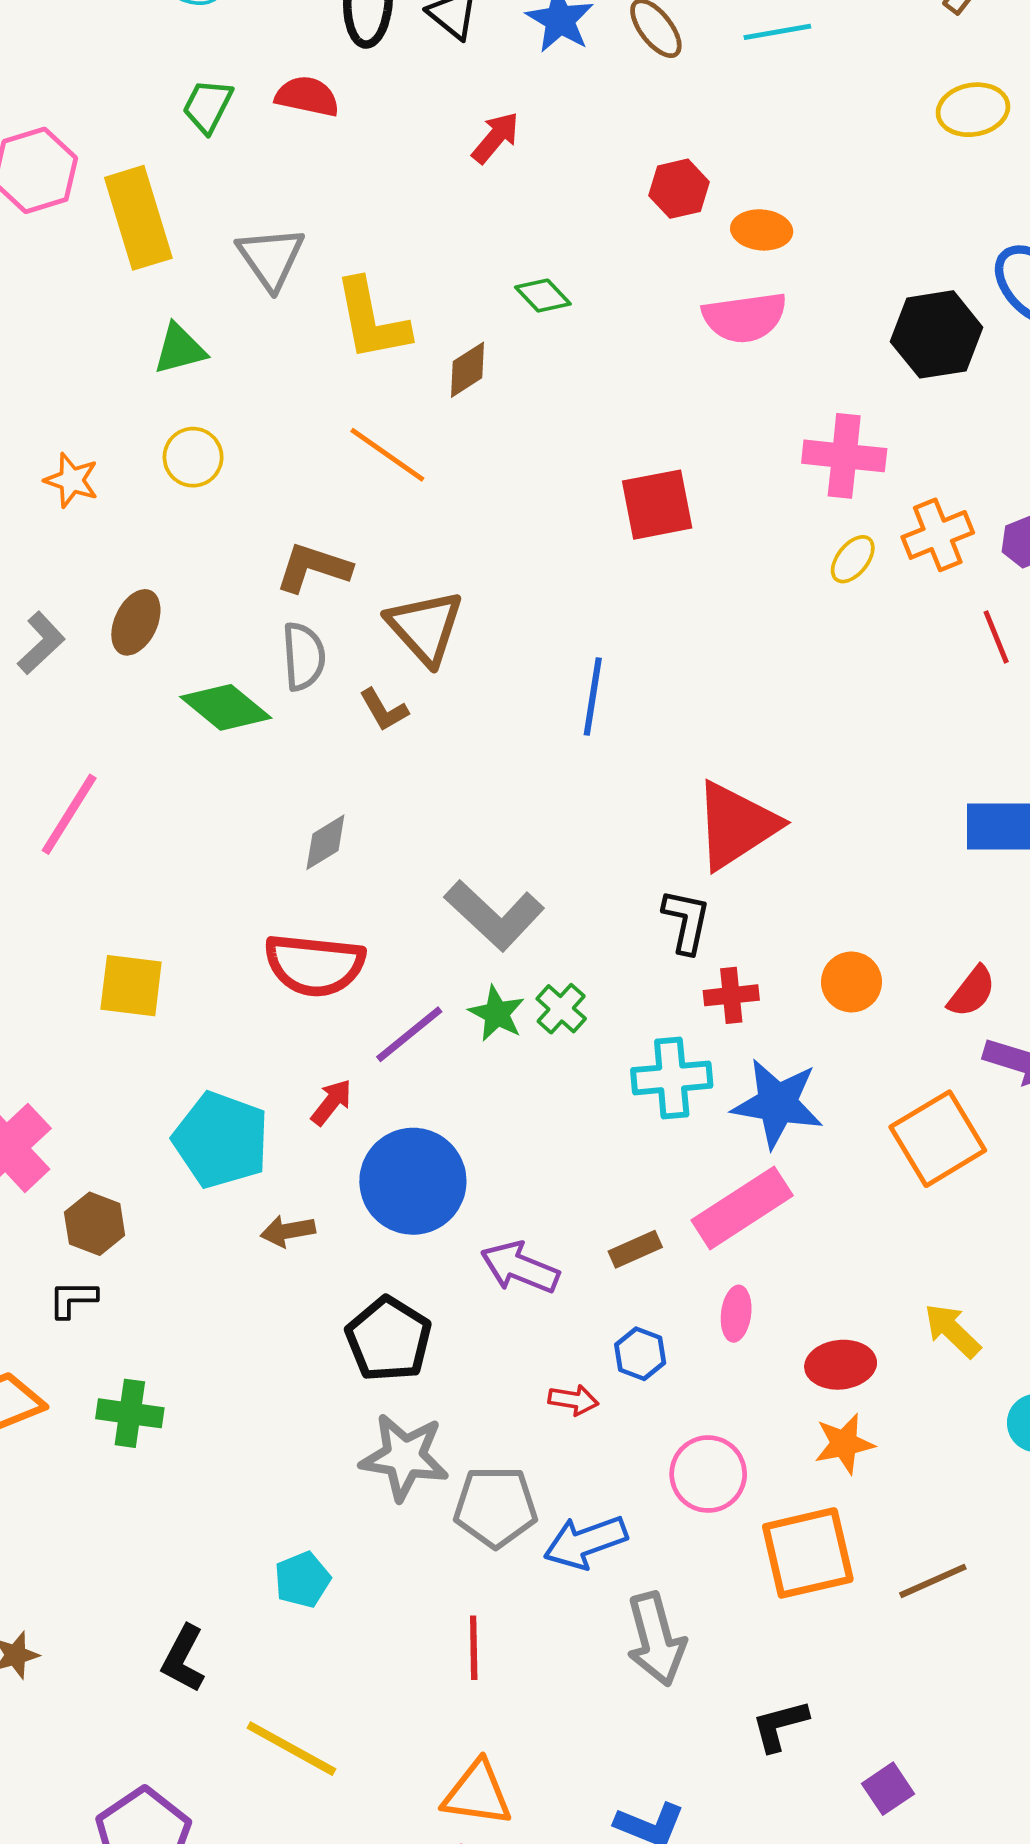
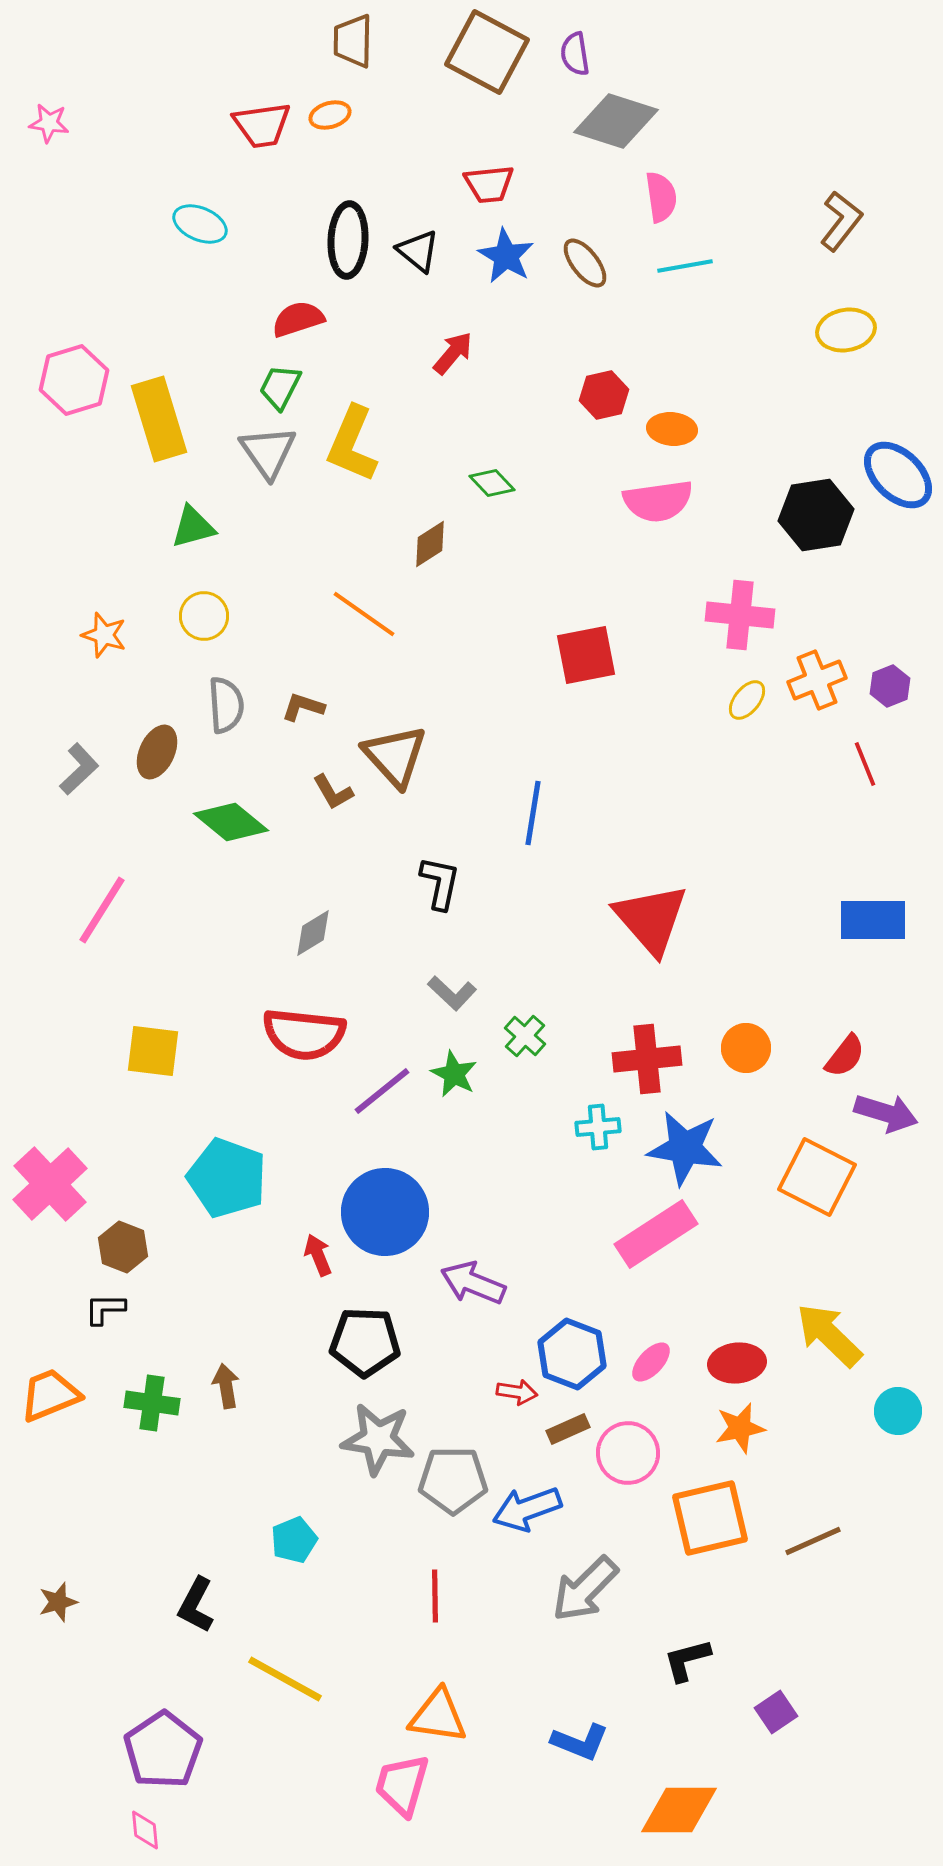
red semicircle: (307, 96) -> (298, 319), turned -30
green trapezoid: (208, 106) -> (280, 387), moved
yellow L-shape: (372, 320) -> (352, 444), moved, turned 34
brown L-shape: (313, 568) -> (303, 707), size x0.7
gray semicircle: (304, 656) -> (226, 705), moved
brown L-shape: (384, 710) -> (333, 792), moved
red triangle: (736, 825) -> (651, 919), turned -38
gray L-shape: (494, 915) -> (452, 993), size x0.6
black L-shape: (686, 921) -> (440, 883), moved
red cross: (731, 995) -> (647, 1059), size x1.5
green cross: (561, 1009) -> (525, 1036), moved
cyan cross: (672, 1078) -> (598, 1127), size x0.7
red arrow: (332, 1102) -> (318, 1255), moved, turned -60
orange square: (938, 1139) -> (817, 1177), turned -32
brown arrow: (288, 1231) -> (226, 1386), moved, turned 90
brown rectangle: (635, 1249) -> (568, 1429), moved
pink ellipse: (736, 1314) -> (651, 1362), moved, turned 36
yellow arrow: (952, 1331) -> (829, 1335), size x1.4
black pentagon: (389, 1339) -> (365, 1342), turned -30
blue hexagon: (640, 1354) -> (572, 1354), size x1.6
gray arrow: (656, 1639) -> (585, 1589), turned 60

